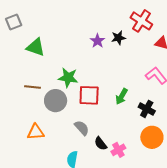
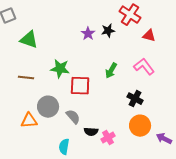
green arrow: (122, 96) -> (111, 71), moved
gray circle: (56, 101) -> (48, 107), moved
black semicircle: (101, 144) -> (91, 132), turned -48

